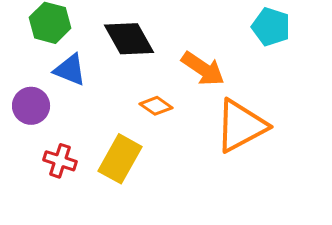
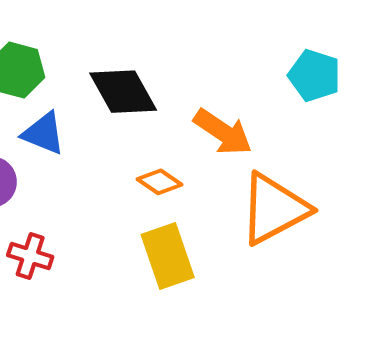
yellow rectangle: (120, 159) -> (168, 256), moved, turned -48

